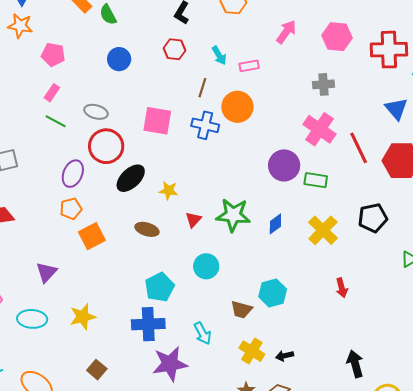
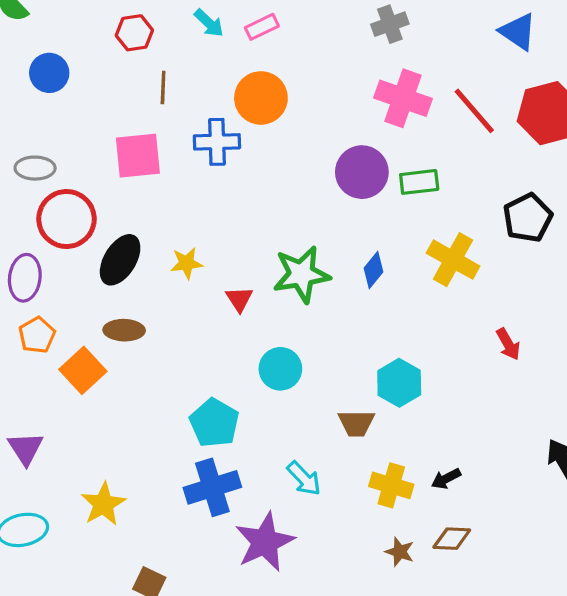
brown line: (202, 88) -> (163, 88), moved
brown ellipse: (147, 229) -> (124, 330), moved

